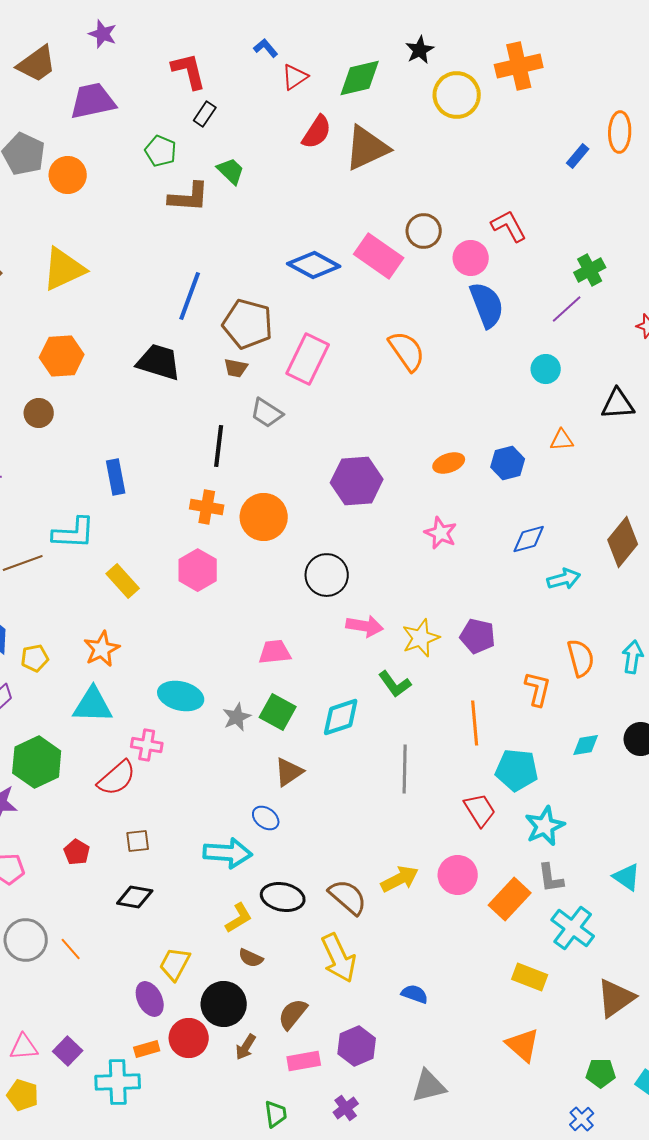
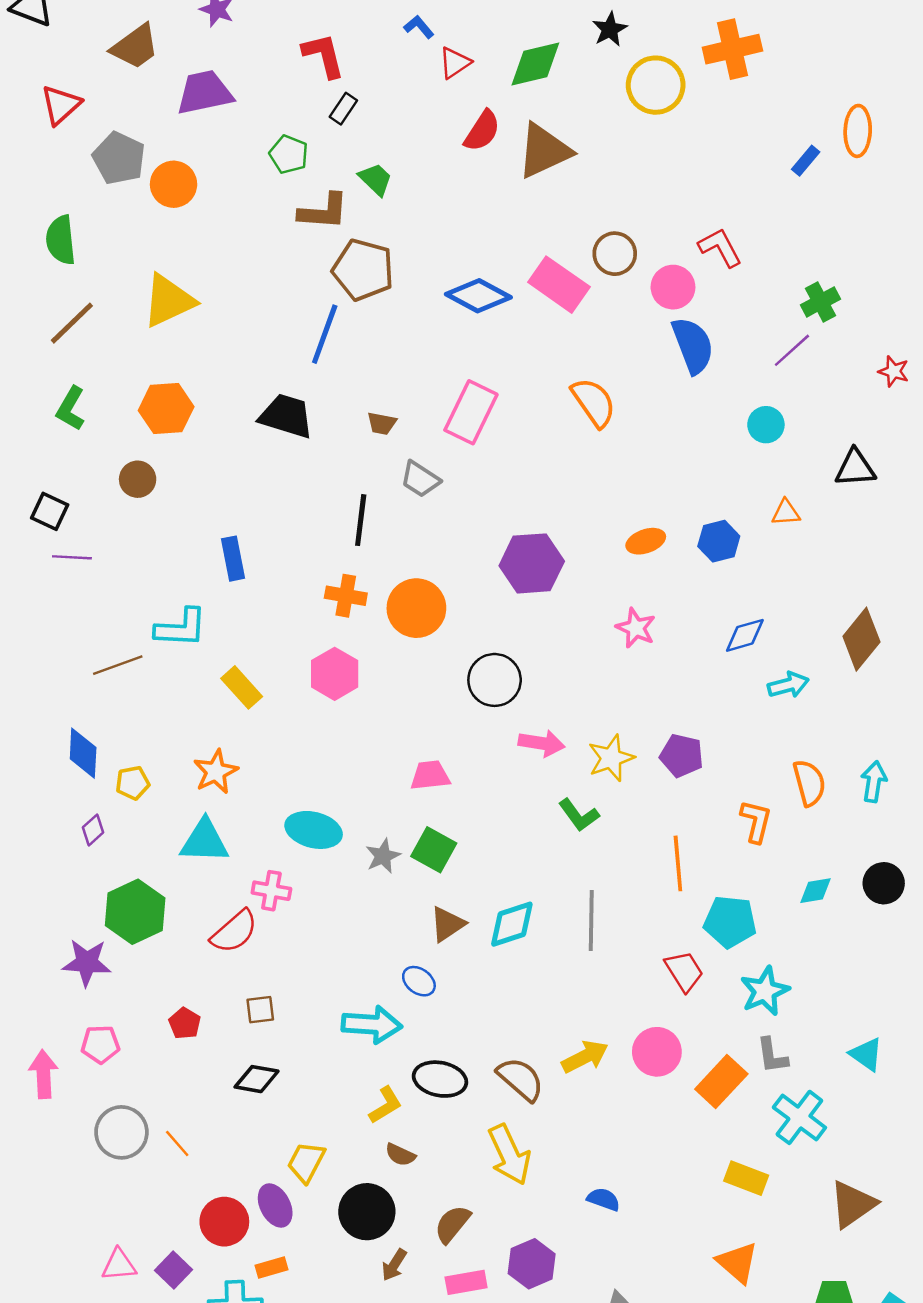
brown pentagon: (248, 324) -> (363, 270), moved
cyan diamond: (341, 717) -> (512, 924), moved
red circle: (189, 1038) -> (224, 1222), moved

